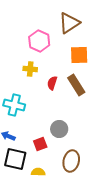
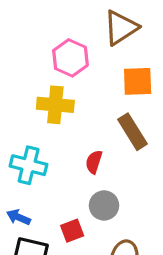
yellow cross: (30, 69) -> (55, 105), size x1.5
red semicircle: (52, 83) -> (94, 162), moved

